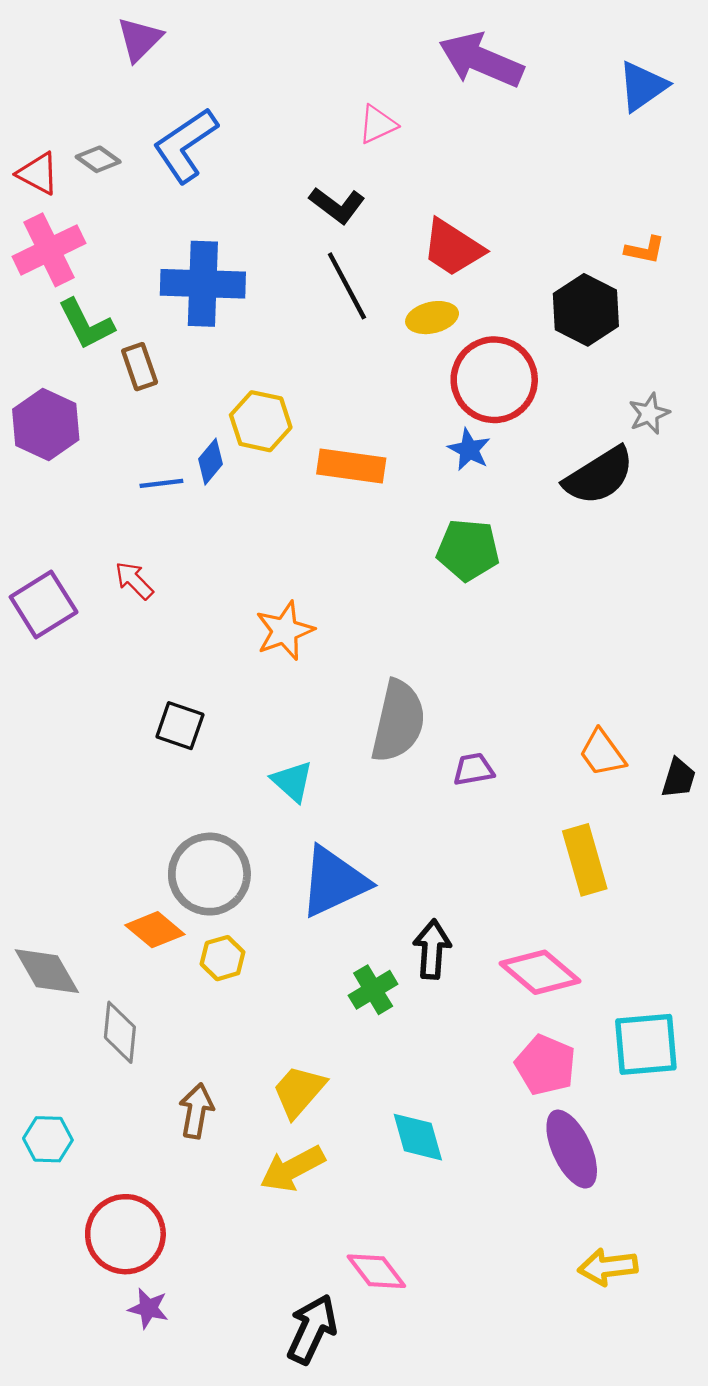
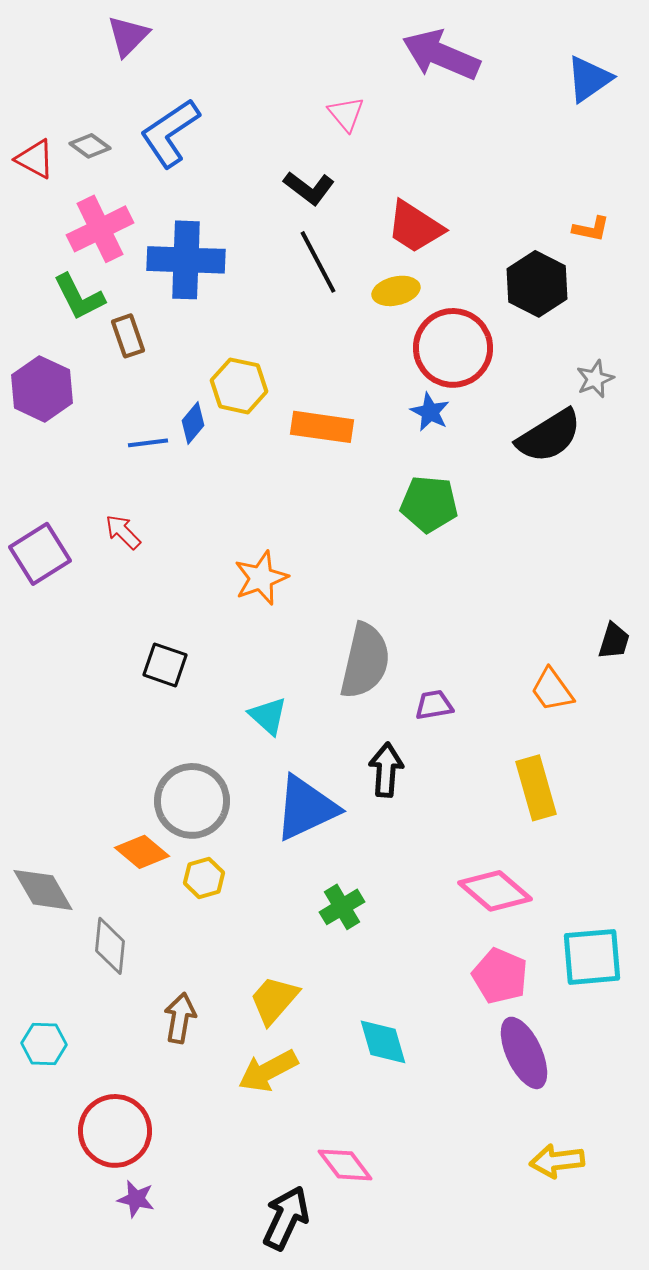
pink triangle: (377, 124) -> (346, 114), turned -45
pink cross: (49, 250) -> (100, 229), moved
black trapezoid: (679, 778) -> (614, 641), moved
black arrow: (432, 949) -> (386, 770), moved

